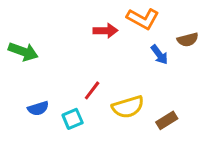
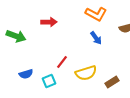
red arrow: (105, 31) -> (49, 22), moved
blue arrow: (159, 55) -> (96, 38), moved

